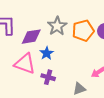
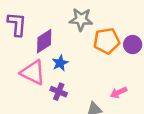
gray star: (57, 26) -> (81, 19), moved, turned 30
purple diamond: (31, 37) -> (44, 41), turned -30

